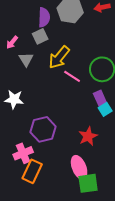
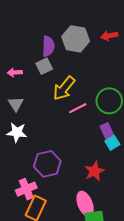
pink arrow: (12, 42) -> (15, 72), turned 48
gray triangle: (26, 59) -> (16, 104), moved
pink line: (72, 76) -> (78, 108), turned -60

